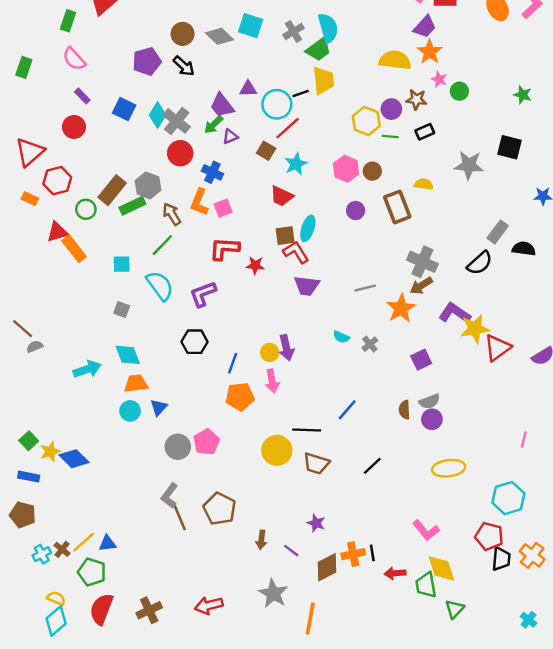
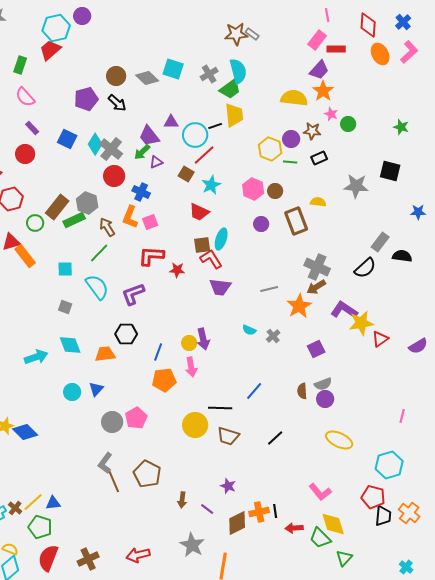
red triangle: (498, 348) -> (380, 339), size x0.7
orange trapezoid: (136, 383) -> (105, 354), moved
yellow ellipse: (449, 468) -> (339, 440), turned 32
green trapezoid: (426, 585) -> (320, 538), turned -35

